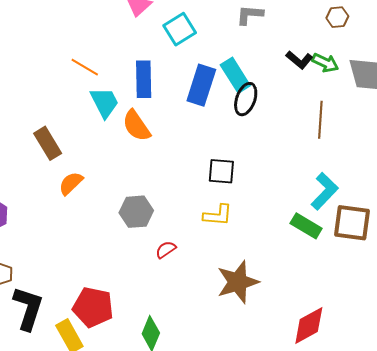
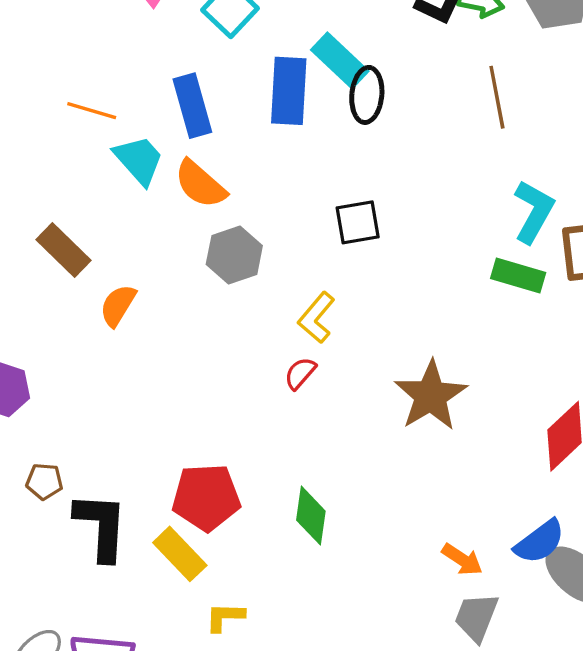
gray hexagon: (136, 212) -> (234, 255), moved
yellow L-shape: (218, 215) -> (316, 318), moved, turned 140

